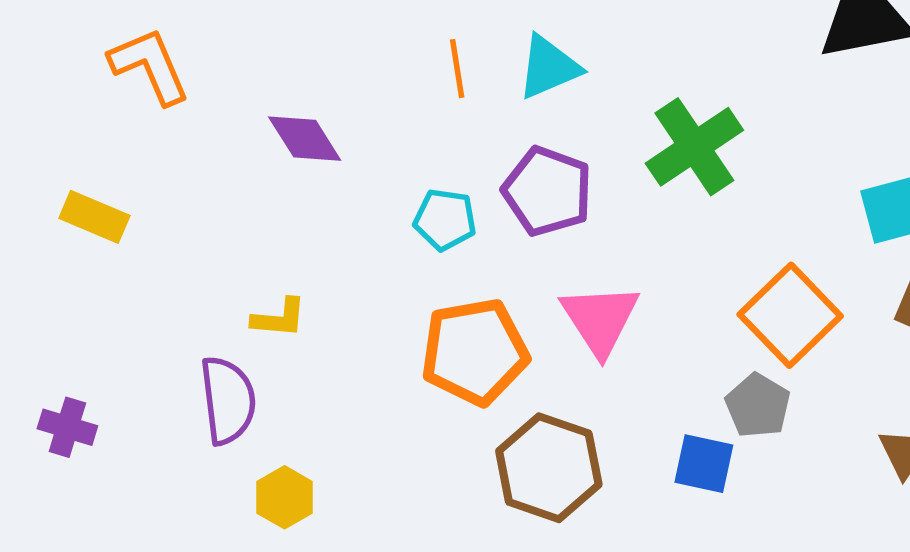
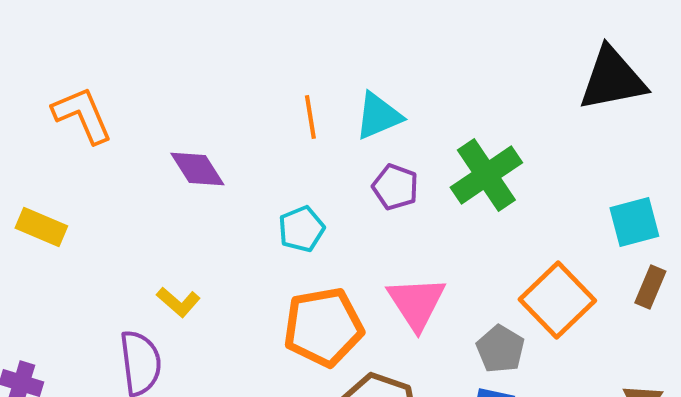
purple pentagon: (547, 191) -> (395, 187), moved, size x0.7
cyan pentagon: (445, 220) -> (301, 229), turned -30
yellow L-shape: (279, 318) -> (178, 302), turned 36
gray pentagon: (758, 406) -> (500, 349), moved

